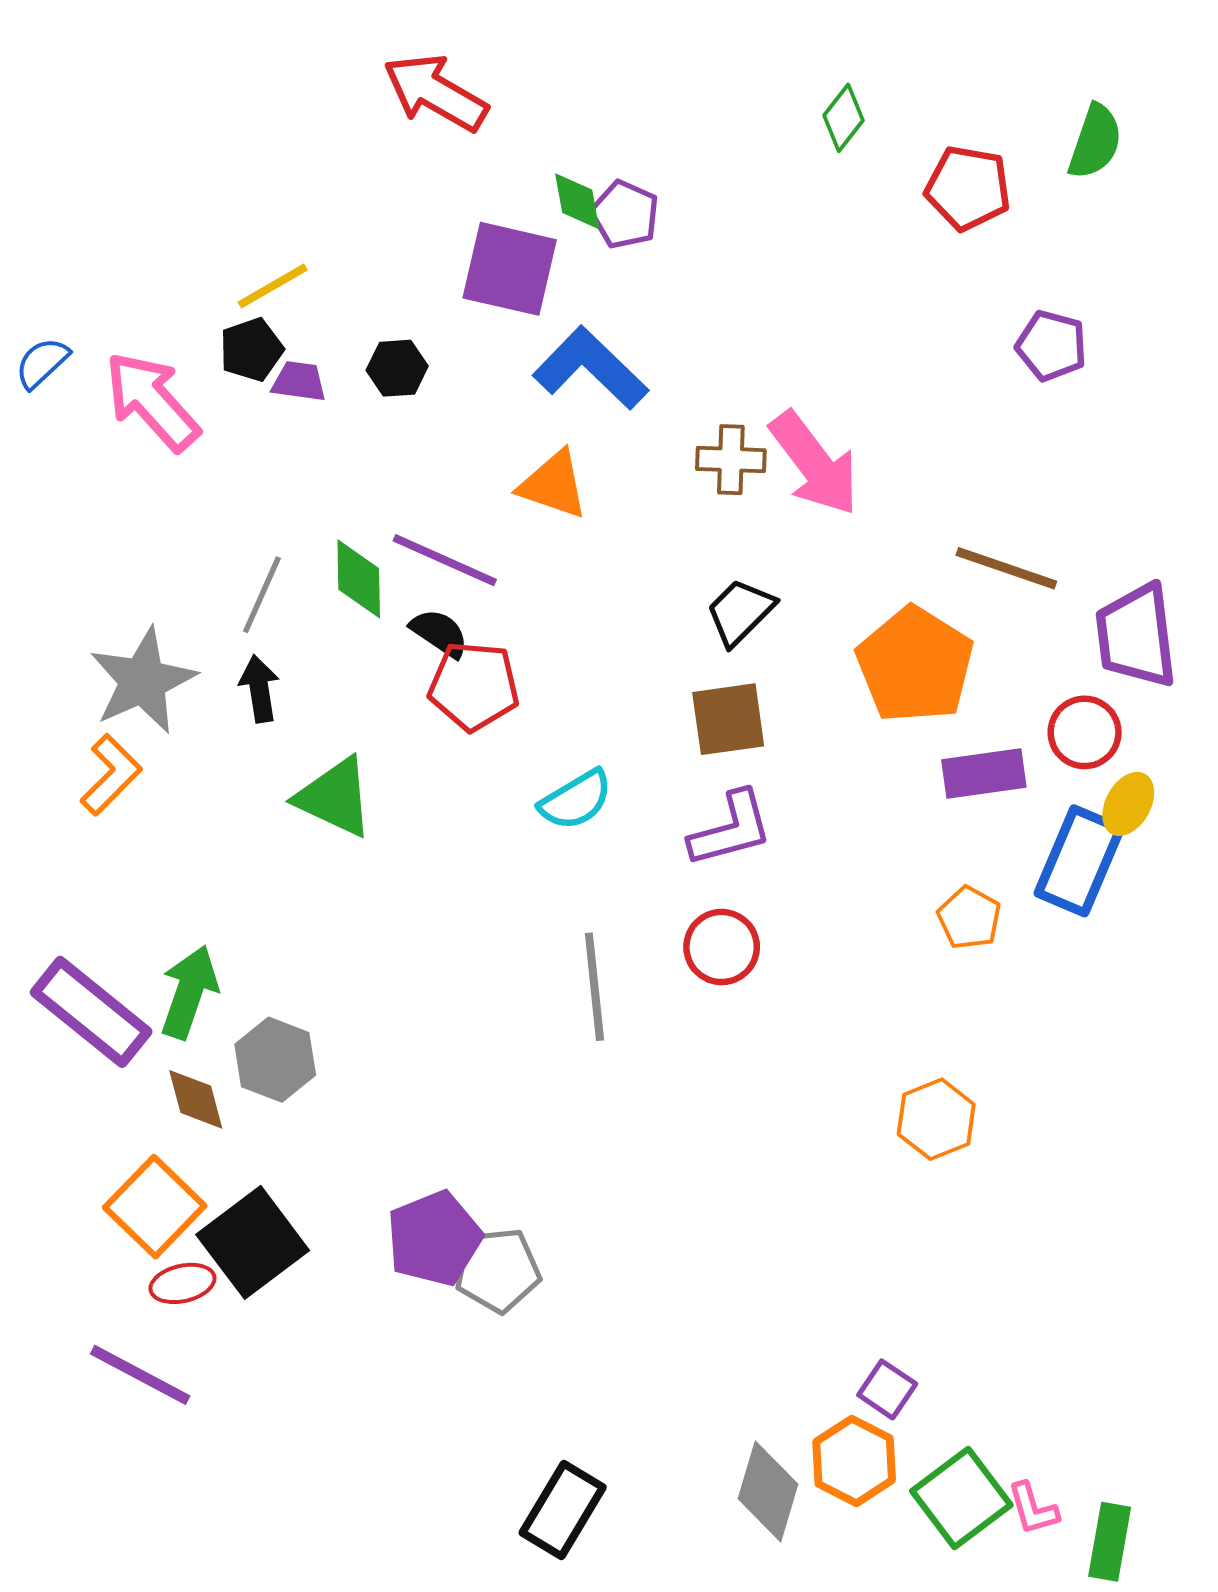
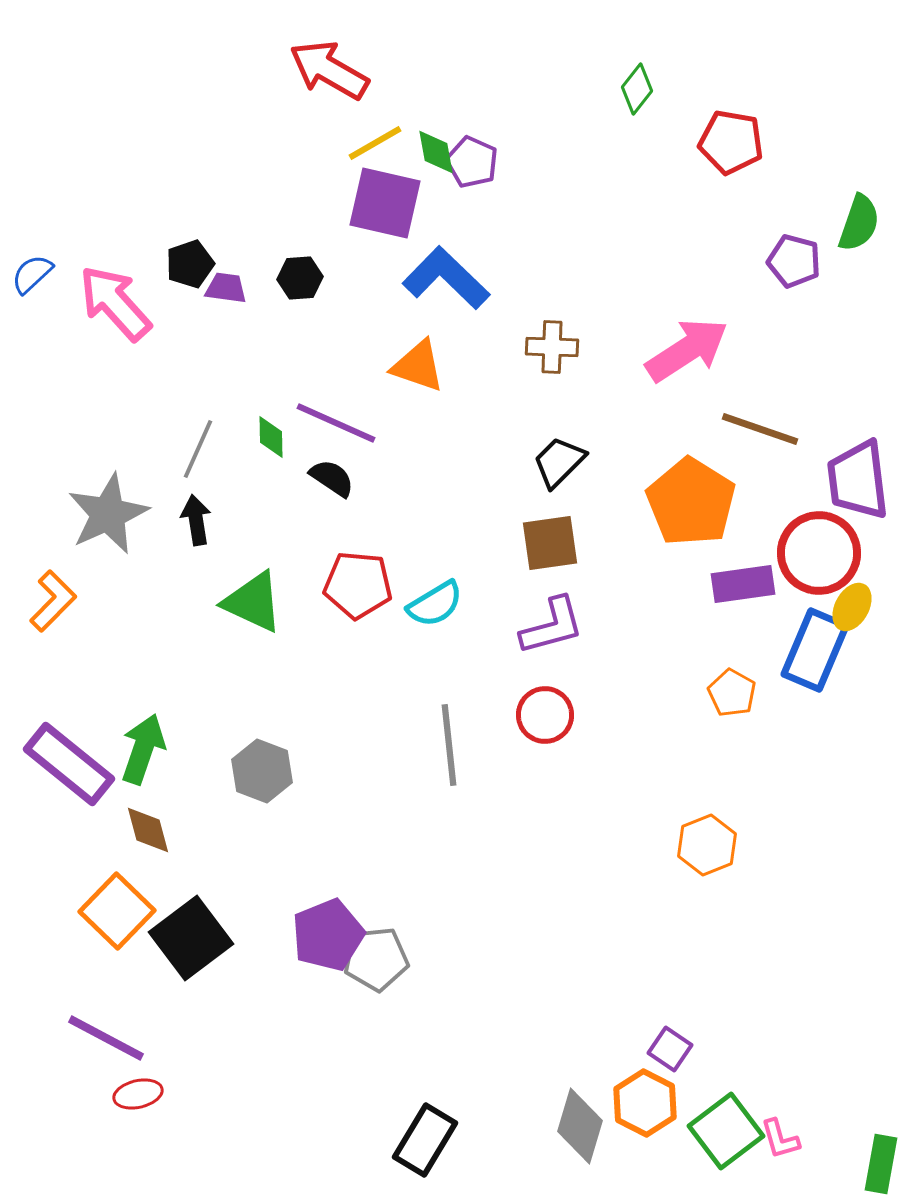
green semicircle: (1095, 142) -> (859, 223), moved
yellow line: (273, 286) -> (375, 143), moved
pink arrow: (814, 464) -> (687, 350), moved, turned -86
green diamond: (359, 579) -> (271, 437), size x0.7
red pentagon: (474, 686) -> (358, 585), moved
red circle: (1085, 732) -> (819, 553), size x1.5
orange L-shape: (111, 775) -> (53, 601), moved
gray hexagon: (275, 1060) -> (262, 771), moved
red ellipse: (182, 1283) -> (138, 1094), moved
green rectangle: (1110, 1542) -> (881, 1164), moved

